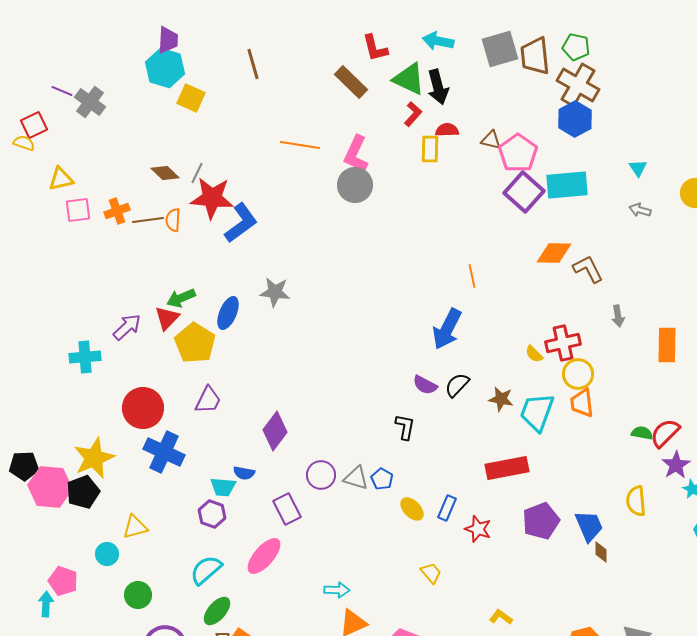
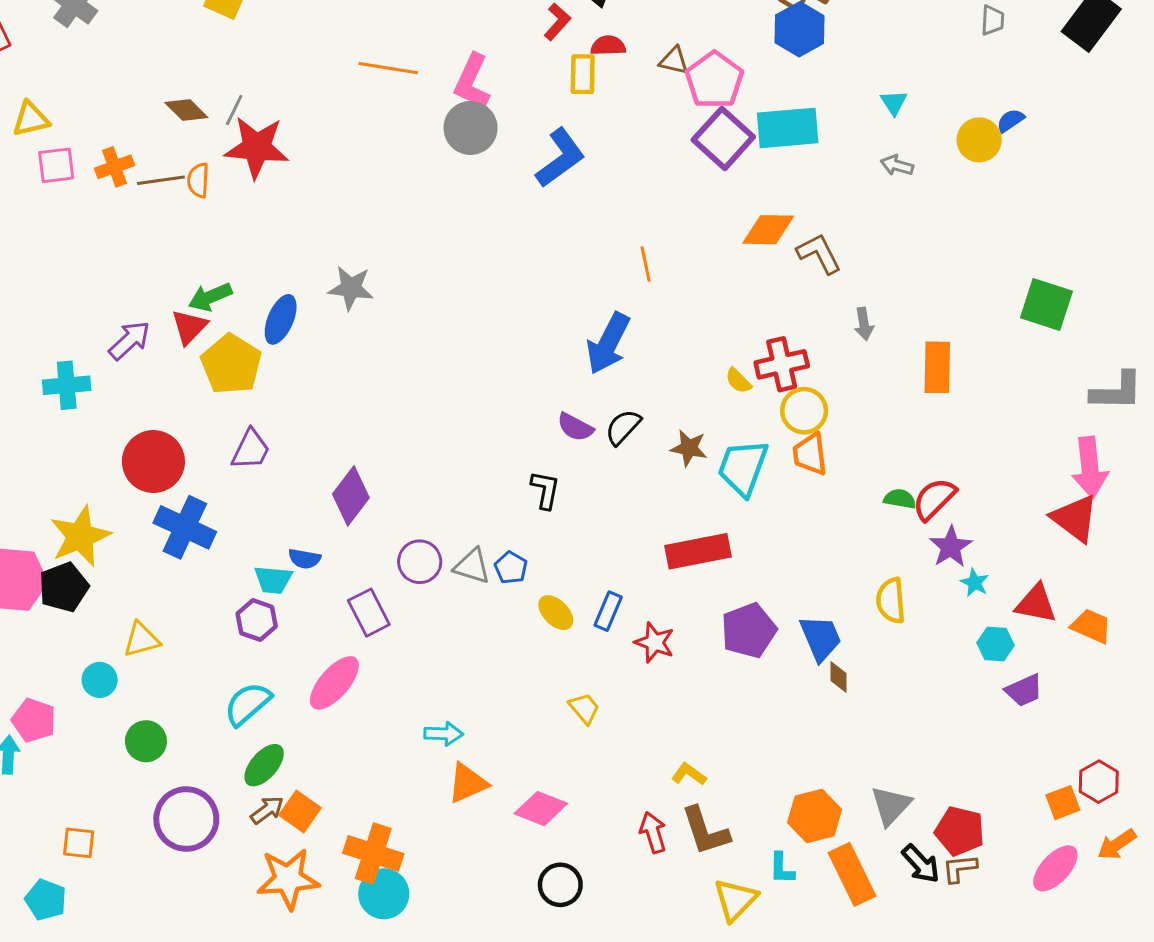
blue L-shape: (241, 223) -> (560, 158), moved

